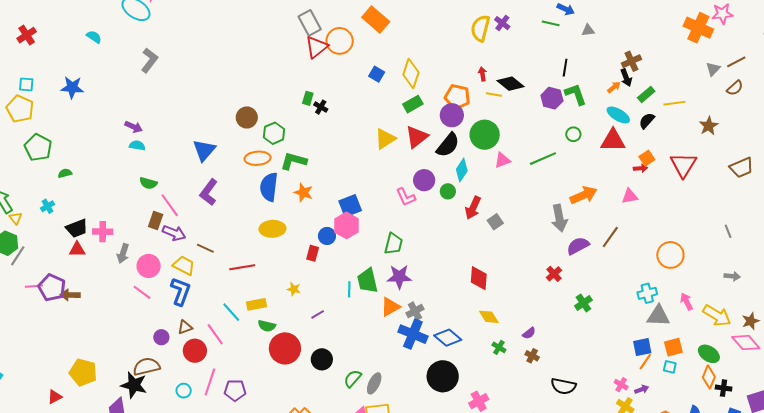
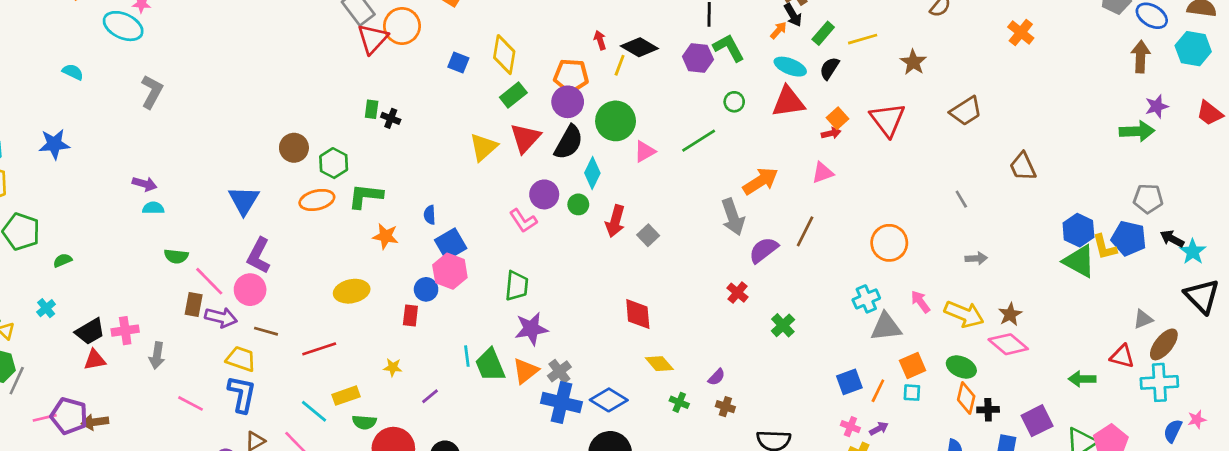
yellow line: (494, 95) -> (620, 65), turned -70
blue semicircle: (269, 187) -> (430, 215), moved, size x0.5
pink circle: (149, 266) -> (250, 290), moved
green trapezoid: (368, 281) -> (490, 365), moved
blue square: (642, 347) -> (849, 382), moved

